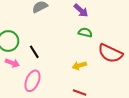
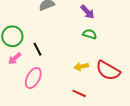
red semicircle: (110, 53) -> (108, 71), moved
pink arrow: (12, 63) -> (15, 59), turned 112

